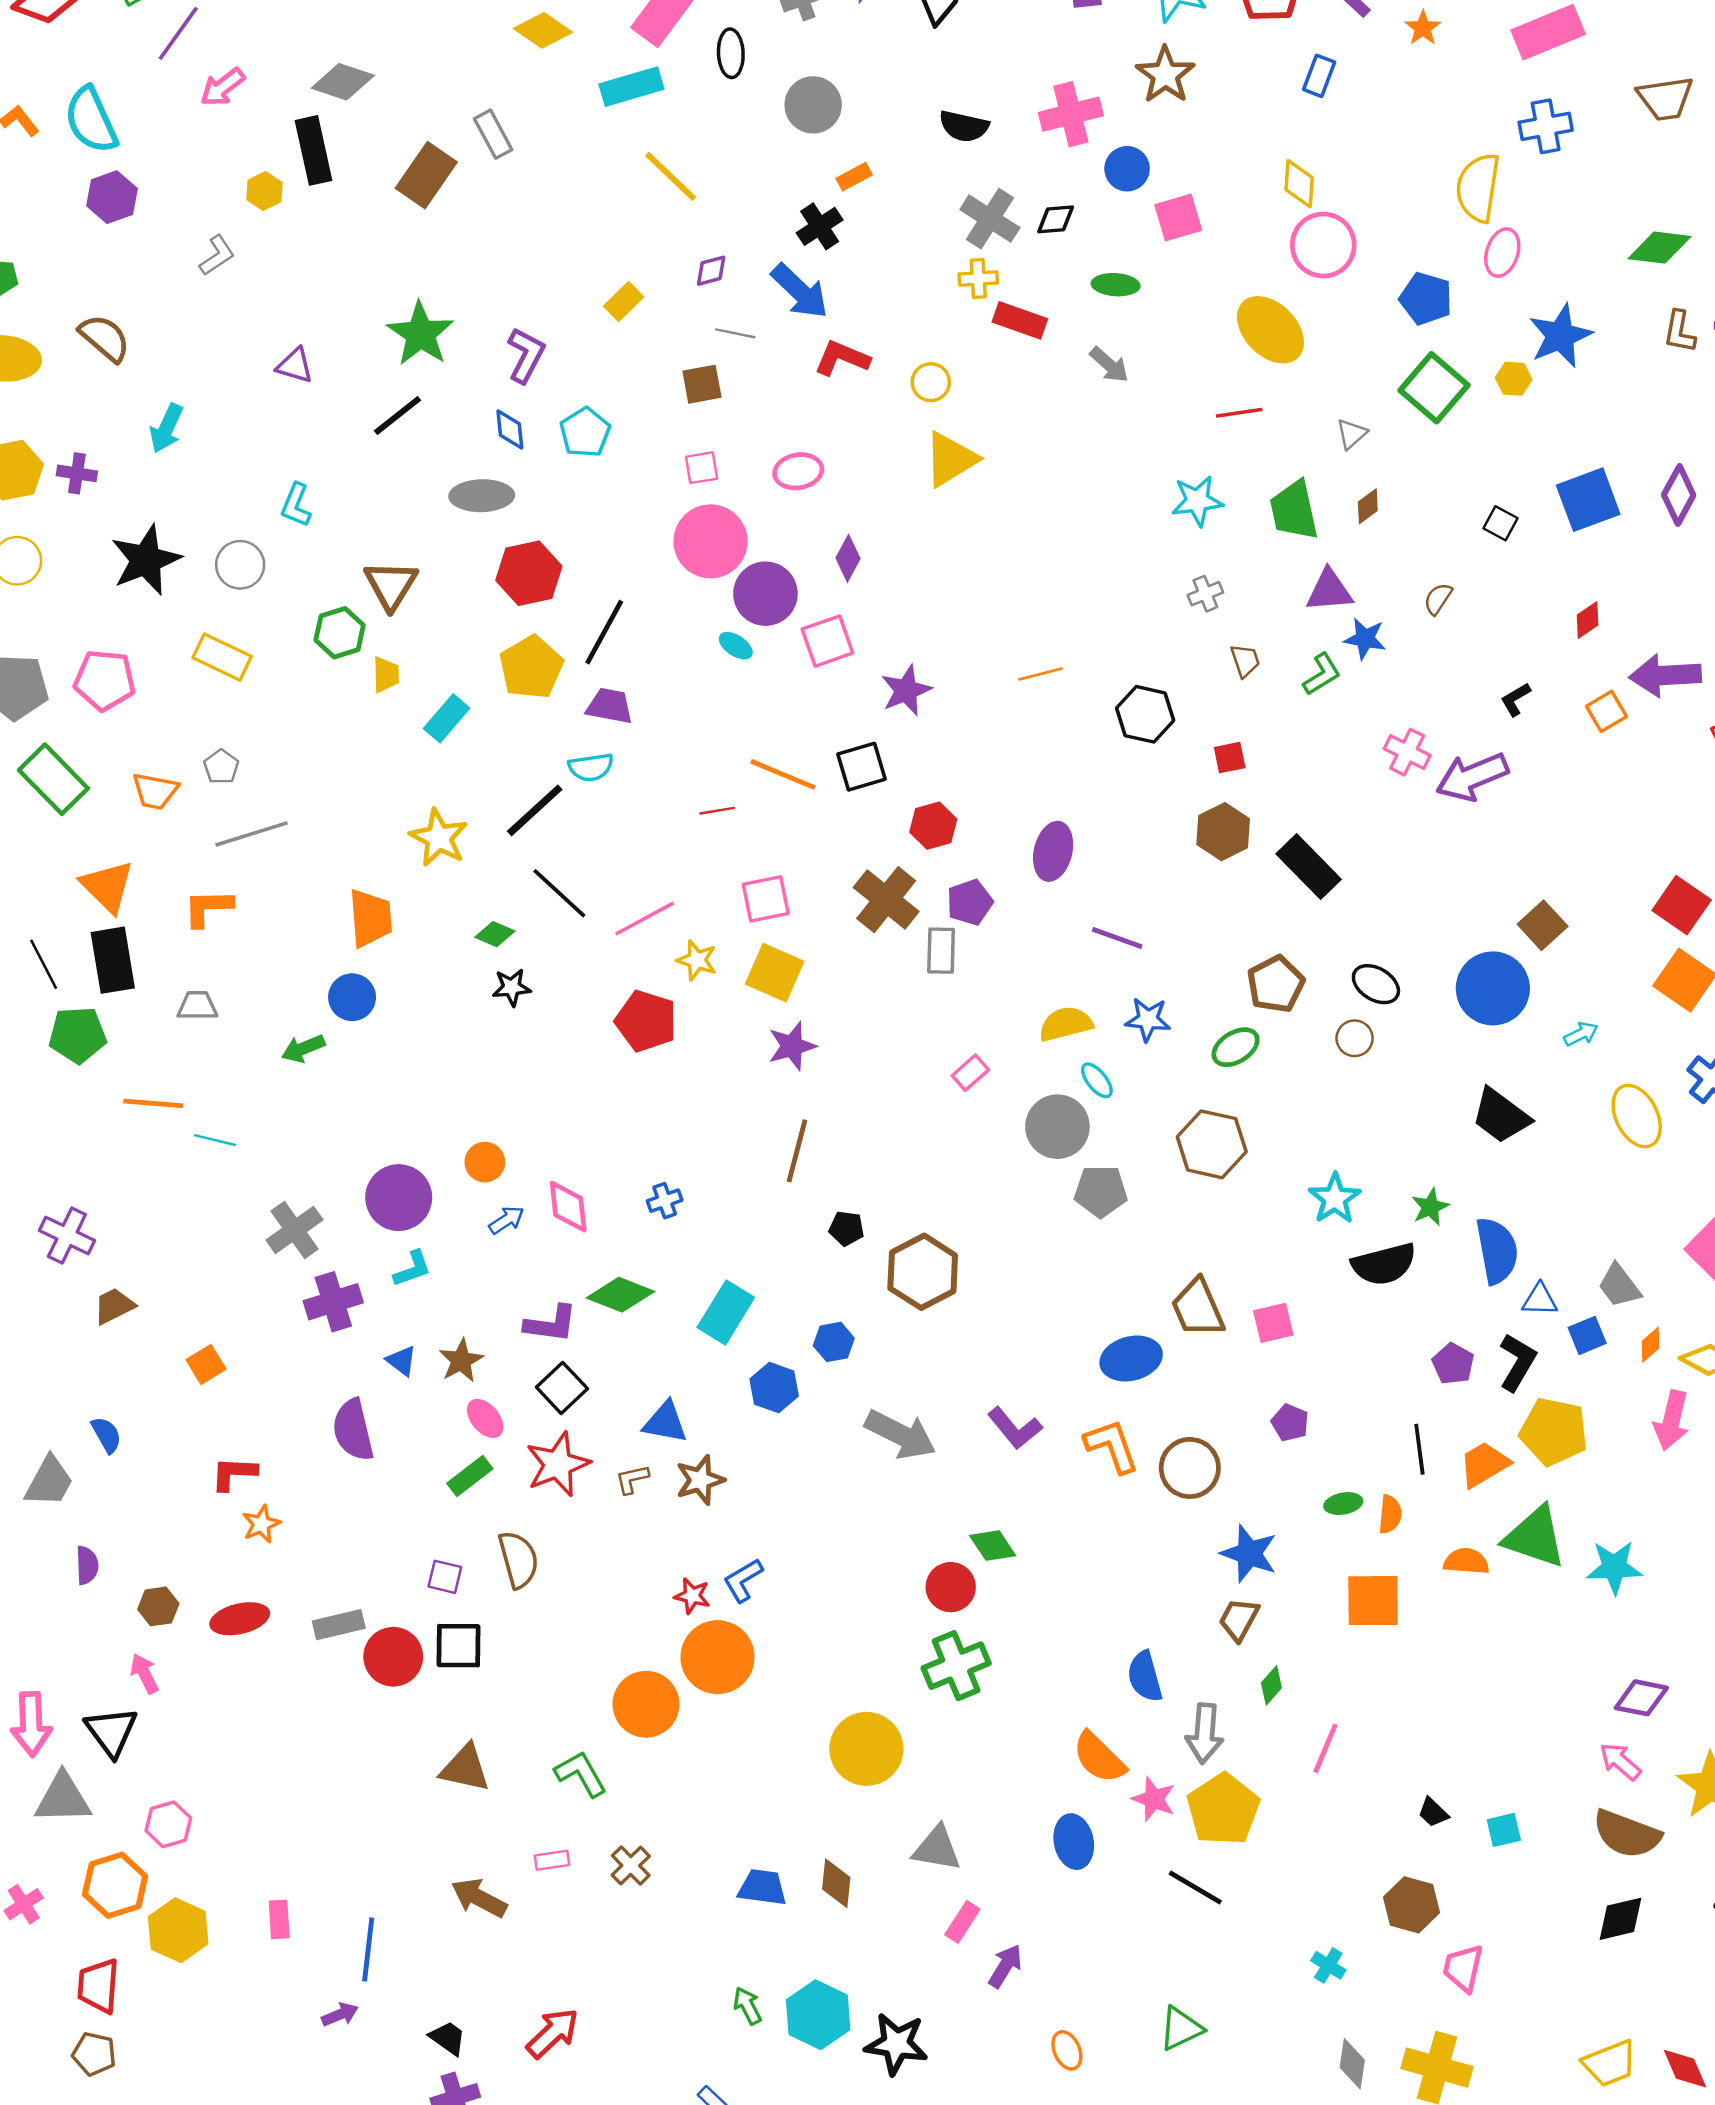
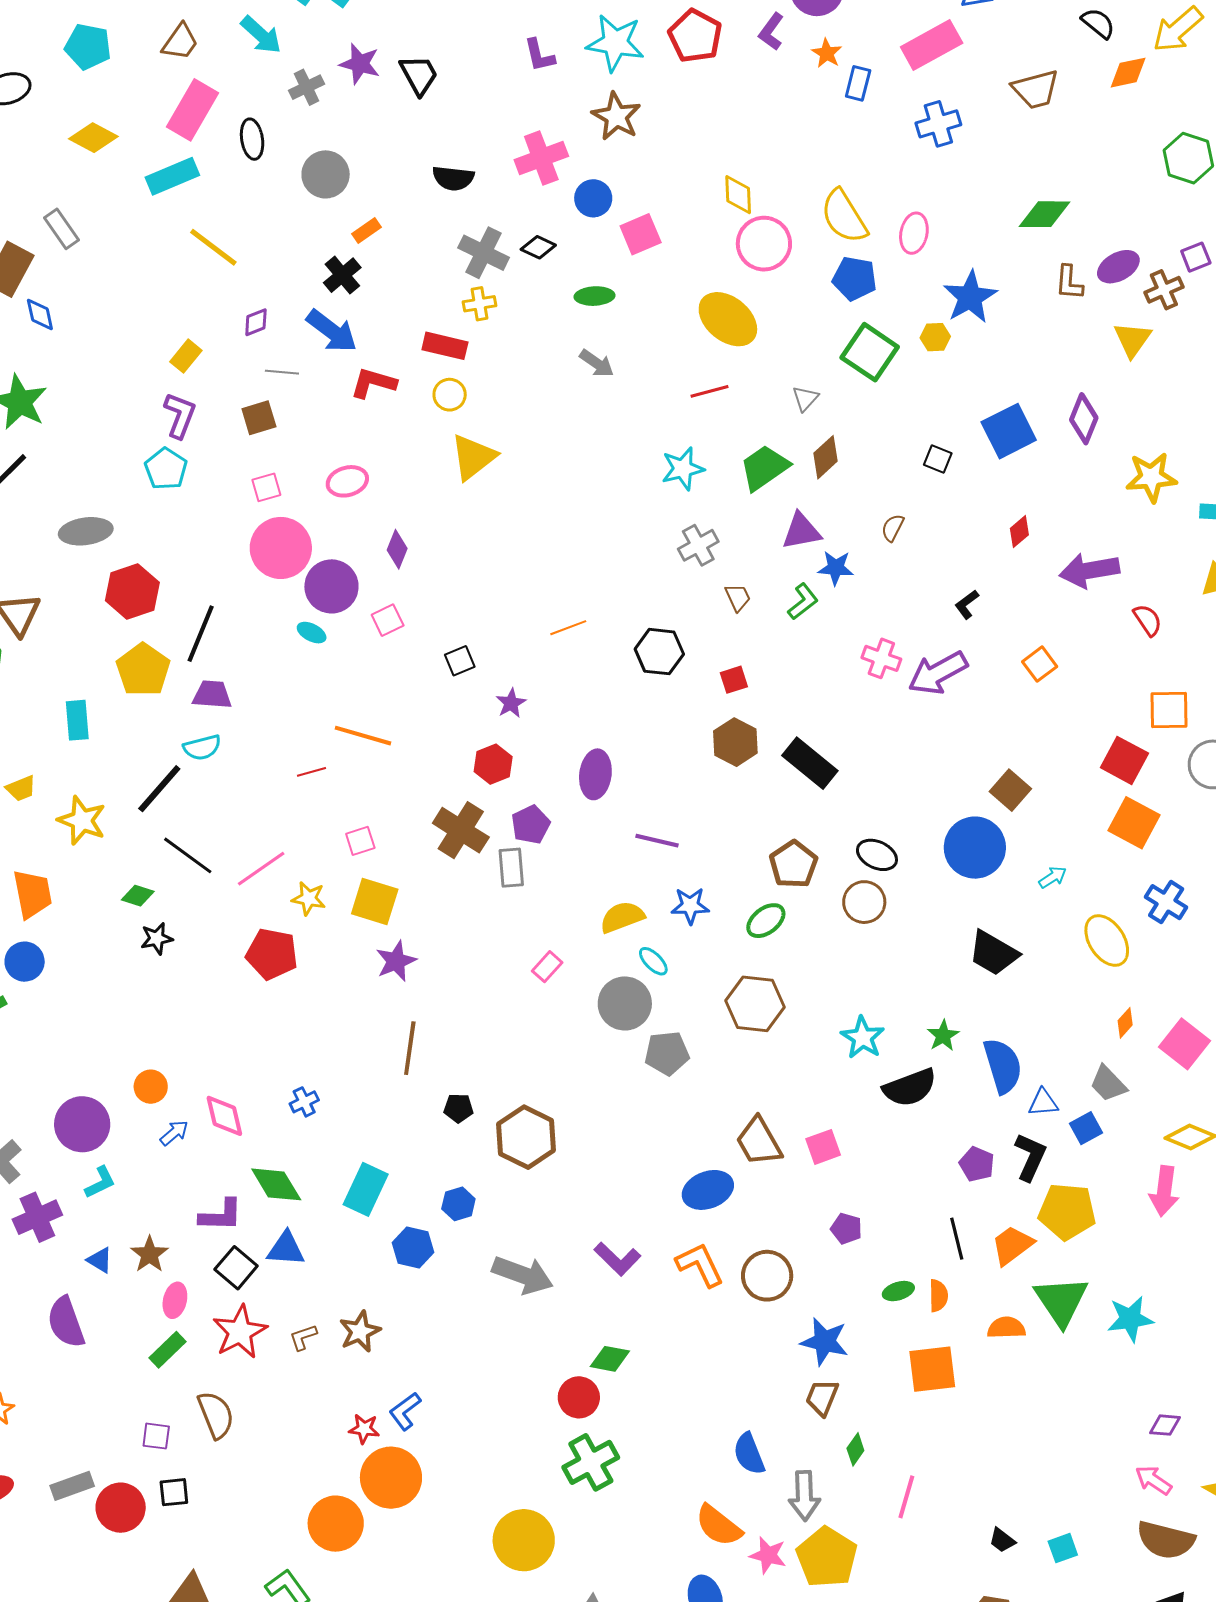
blue rectangle: (1319, 76) -> (858, 83), moved
yellow semicircle: (1478, 188) -> (844, 216), moved, turned -34
black diamond: (1056, 219) -> (538, 247), turned 36
red rectangle: (1020, 320) -> (445, 346), moved
purple L-shape: (526, 355) -> (180, 415), moved
blue diamond: (510, 429) -> (40, 315), moved
brown diamond: (1368, 506) -> (826, 457), size x1.4
green trapezoid: (1294, 510) -> (764, 468), turned 74
gray cross: (1205, 594) -> (698, 545), size x1.4
pink square: (827, 641) -> (388, 620), size x0.7
yellow trapezoid: (386, 674) -> (21, 788), moved, turned 76
purple star: (906, 690) -> (511, 703), moved, size x0.7
orange square: (1606, 711) -> (1040, 664), moved
cyan rectangle: (447, 718) -> (77, 720), turned -39
black square: (861, 767) -> (460, 661), moved, size x0.7
pink square: (766, 899) -> (360, 841), size x0.7
brown circle: (1355, 1038) -> (864, 902), size x1.4
green diamond: (620, 1295) -> (276, 1184), turned 44
orange diamond: (1651, 1345) -> (1125, 1023), moved
pink ellipse: (485, 1418) -> (175, 1300), turned 60
blue triangle: (665, 1422) -> (286, 1249), moved
green triangle: (1535, 1537) -> (1061, 1301), turned 44
green diamond: (993, 1546) -> (610, 1359), turned -39
black square: (459, 1646) -> (174, 1492), size x0.7
purple diamond: (1641, 1698) -> (1165, 1425), size x0.7

